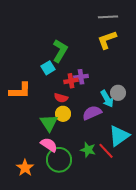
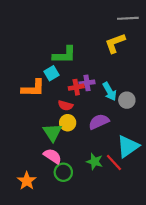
gray line: (108, 17) -> (128, 18), moved
green L-shape: (60, 51) -> (64, 55), turned 60
orange L-shape: (20, 91) -> (33, 88), moved
cyan arrow: (107, 99) -> (110, 92), moved
green circle: (59, 160) -> (63, 172), size x0.7

